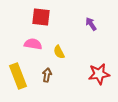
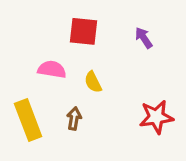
red square: (41, 17) -> (84, 31), moved

